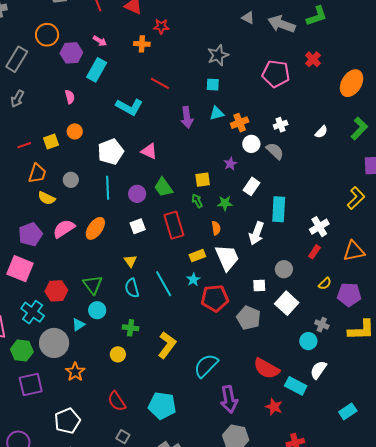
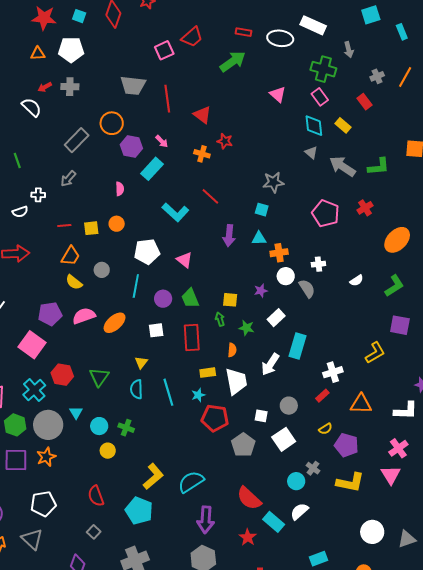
cyan circle: (97, 310) -> (99, 426), moved
cyan triangle: (78, 325) -> (76, 413), turned -40
yellow L-shape: (167, 345) -> (153, 476), moved
orange star: (75, 372) -> (46, 457), moved

